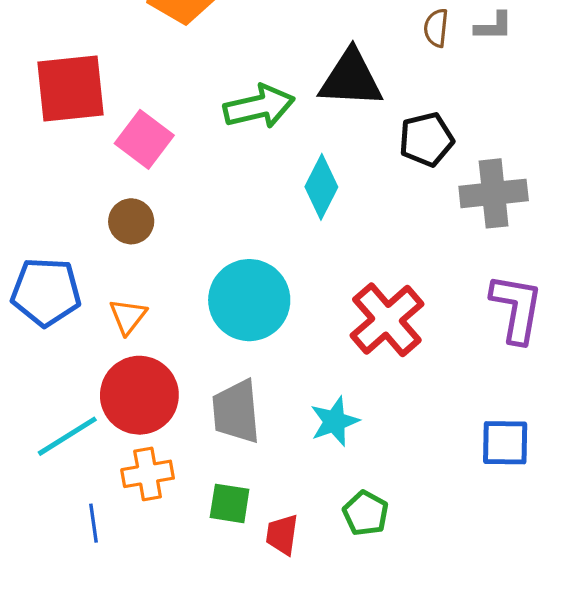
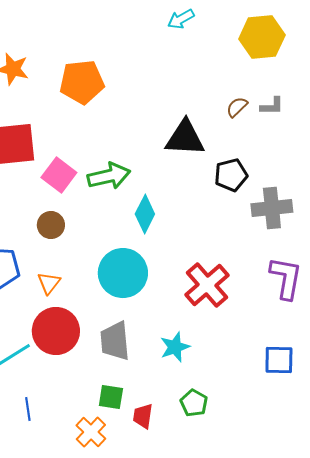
brown semicircle: (436, 28) -> (237, 107), turned 40
green arrow: (259, 107) -> (109, 176), moved
cyan diamond: (321, 187) -> (145, 214), moved
orange cross: (148, 474) -> (91, 432), moved, turned -36

